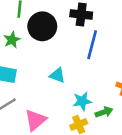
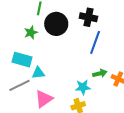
cyan triangle: (57, 75) -> (38, 73), moved, turned -32
green arrow: (104, 112) -> (100, 73), moved

